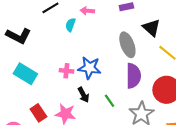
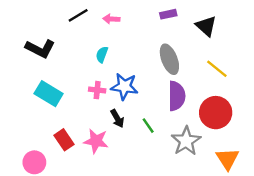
pink arrow: (87, 11) -> (111, 19), moved
cyan semicircle: (70, 25) -> (102, 55), moved
black triangle: (151, 28) -> (206, 26), moved

